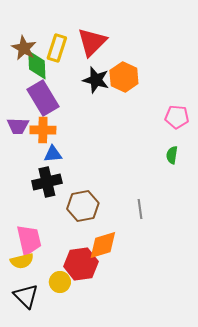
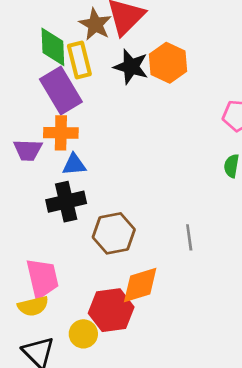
brown star: (24, 48) -> (95, 24), moved
yellow rectangle: (57, 48) -> (79, 60), moved, turned -32
purple trapezoid: (18, 126) -> (28, 150), moved

